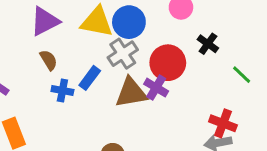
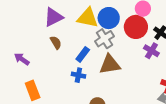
red circle: (168, 63) -> (136, 27), moved
purple cross: (156, 88) -> (151, 51), moved
blue cross: (62, 90) -> (78, 75), moved

